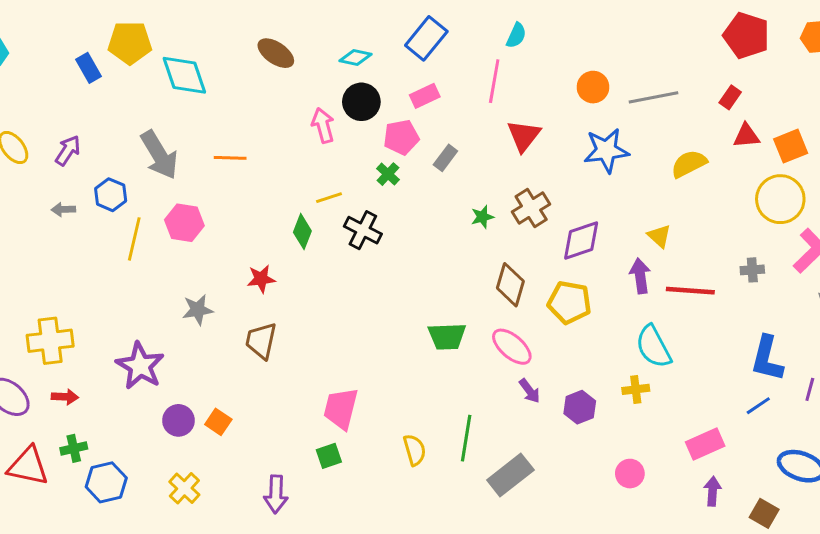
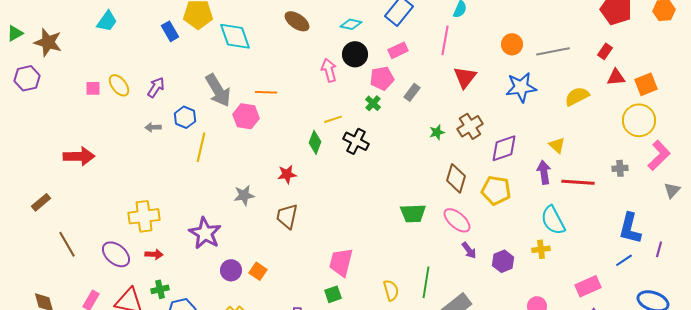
pink hexagon: (184, 223) -> (246, 116), moved

